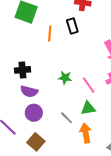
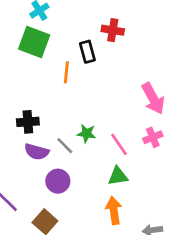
black rectangle: (72, 26) -> (87, 52), moved
purple circle: (34, 113) -> (58, 181), moved
gray line: (67, 118) -> (65, 146), moved

